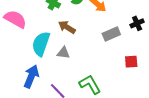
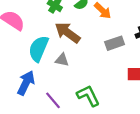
brown arrow: (67, 27) -> (68, 33), size x1.4

